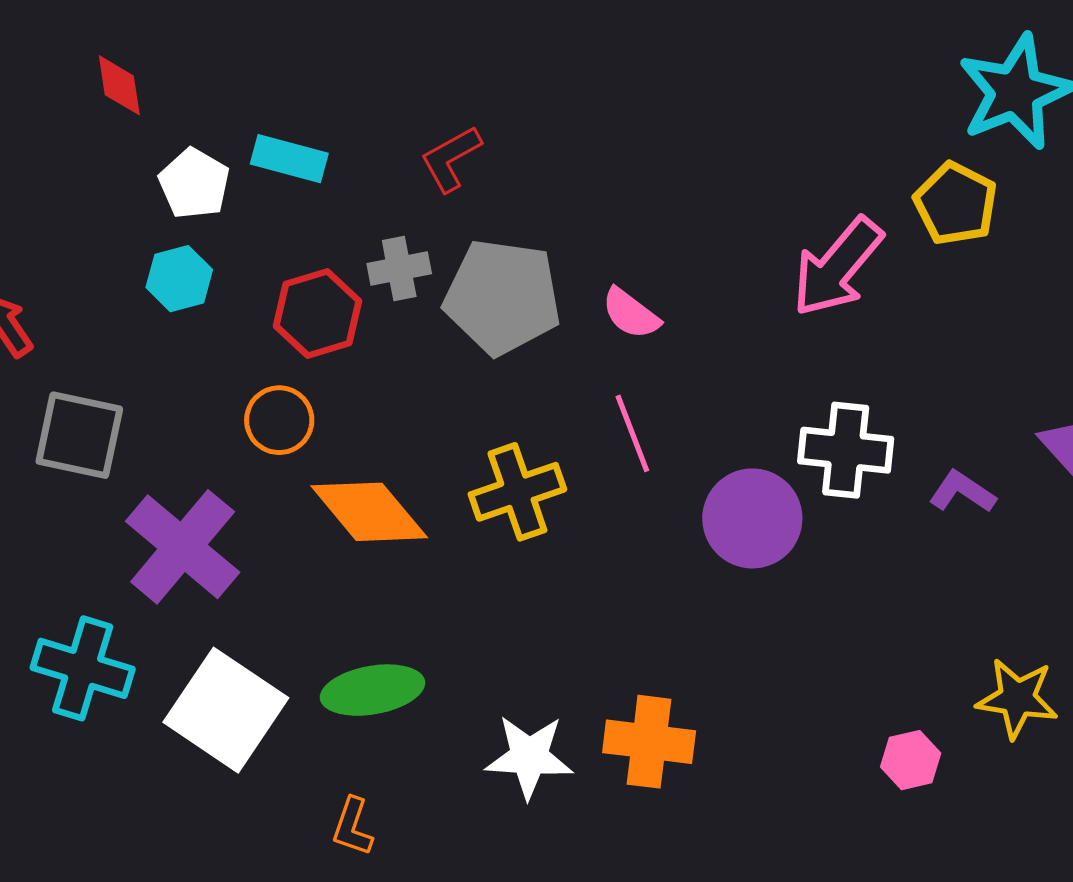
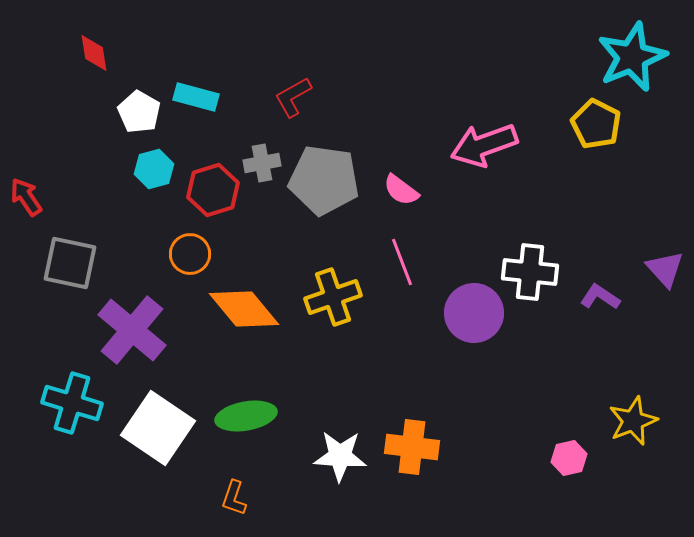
pink arrow: (837, 267) -> (484, 145), moved, turned 30
cyan hexagon: (179, 279) -> (154, 169), moved
yellow star: (1017, 698) -> (633, 421), turned -30

